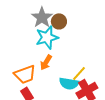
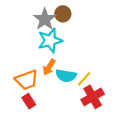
brown circle: (59, 21) -> (63, 14), moved
cyan semicircle: (69, 83) -> (66, 76), moved

